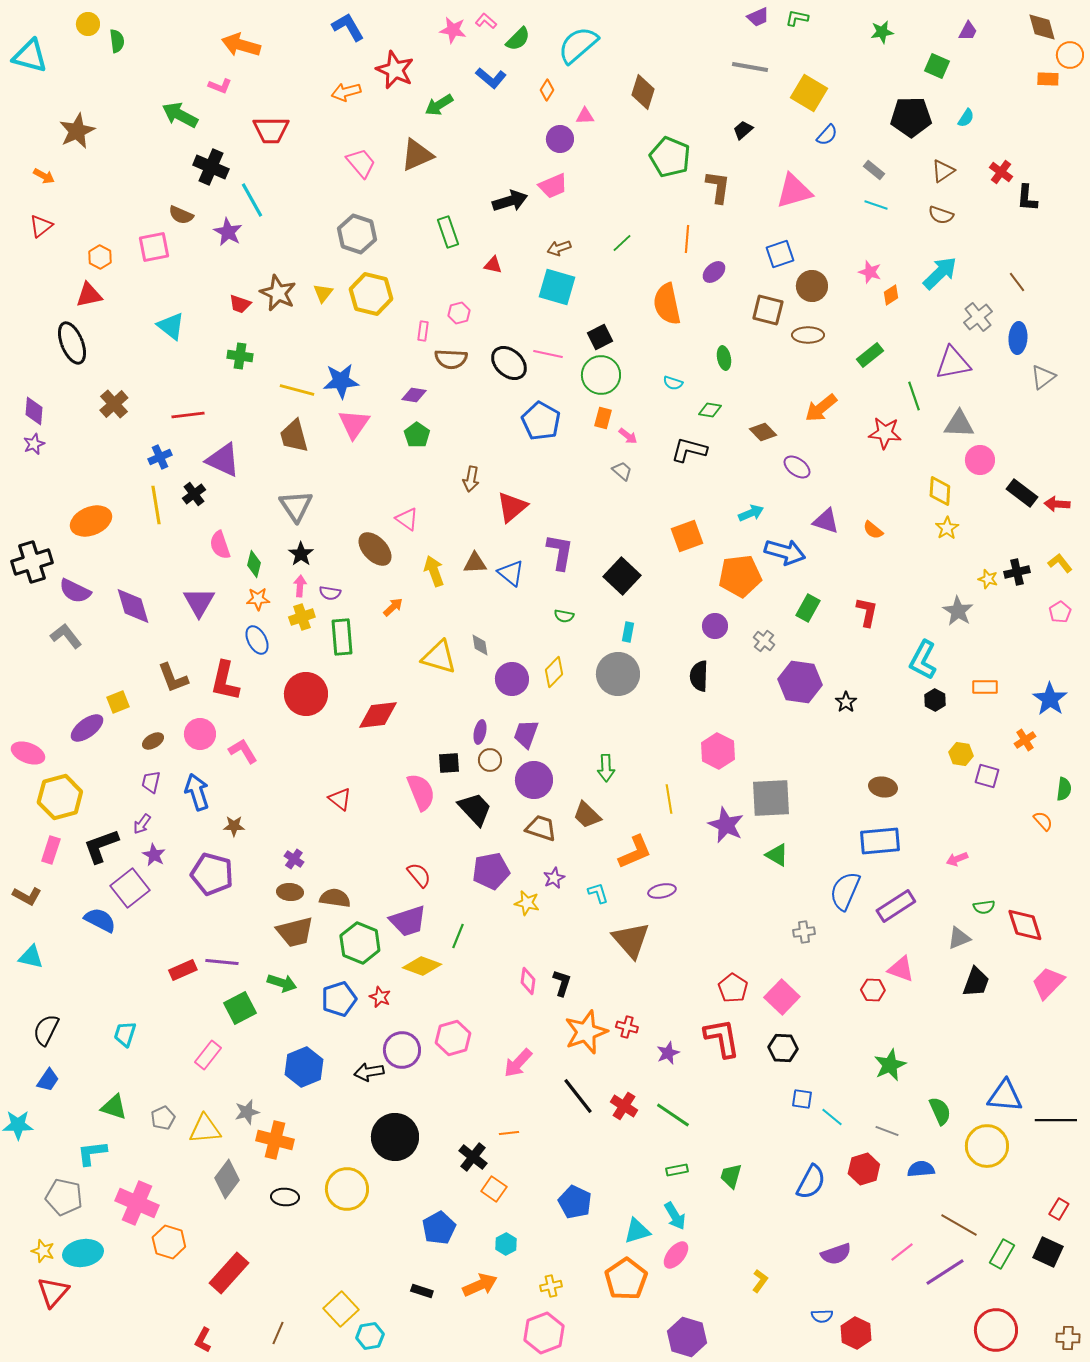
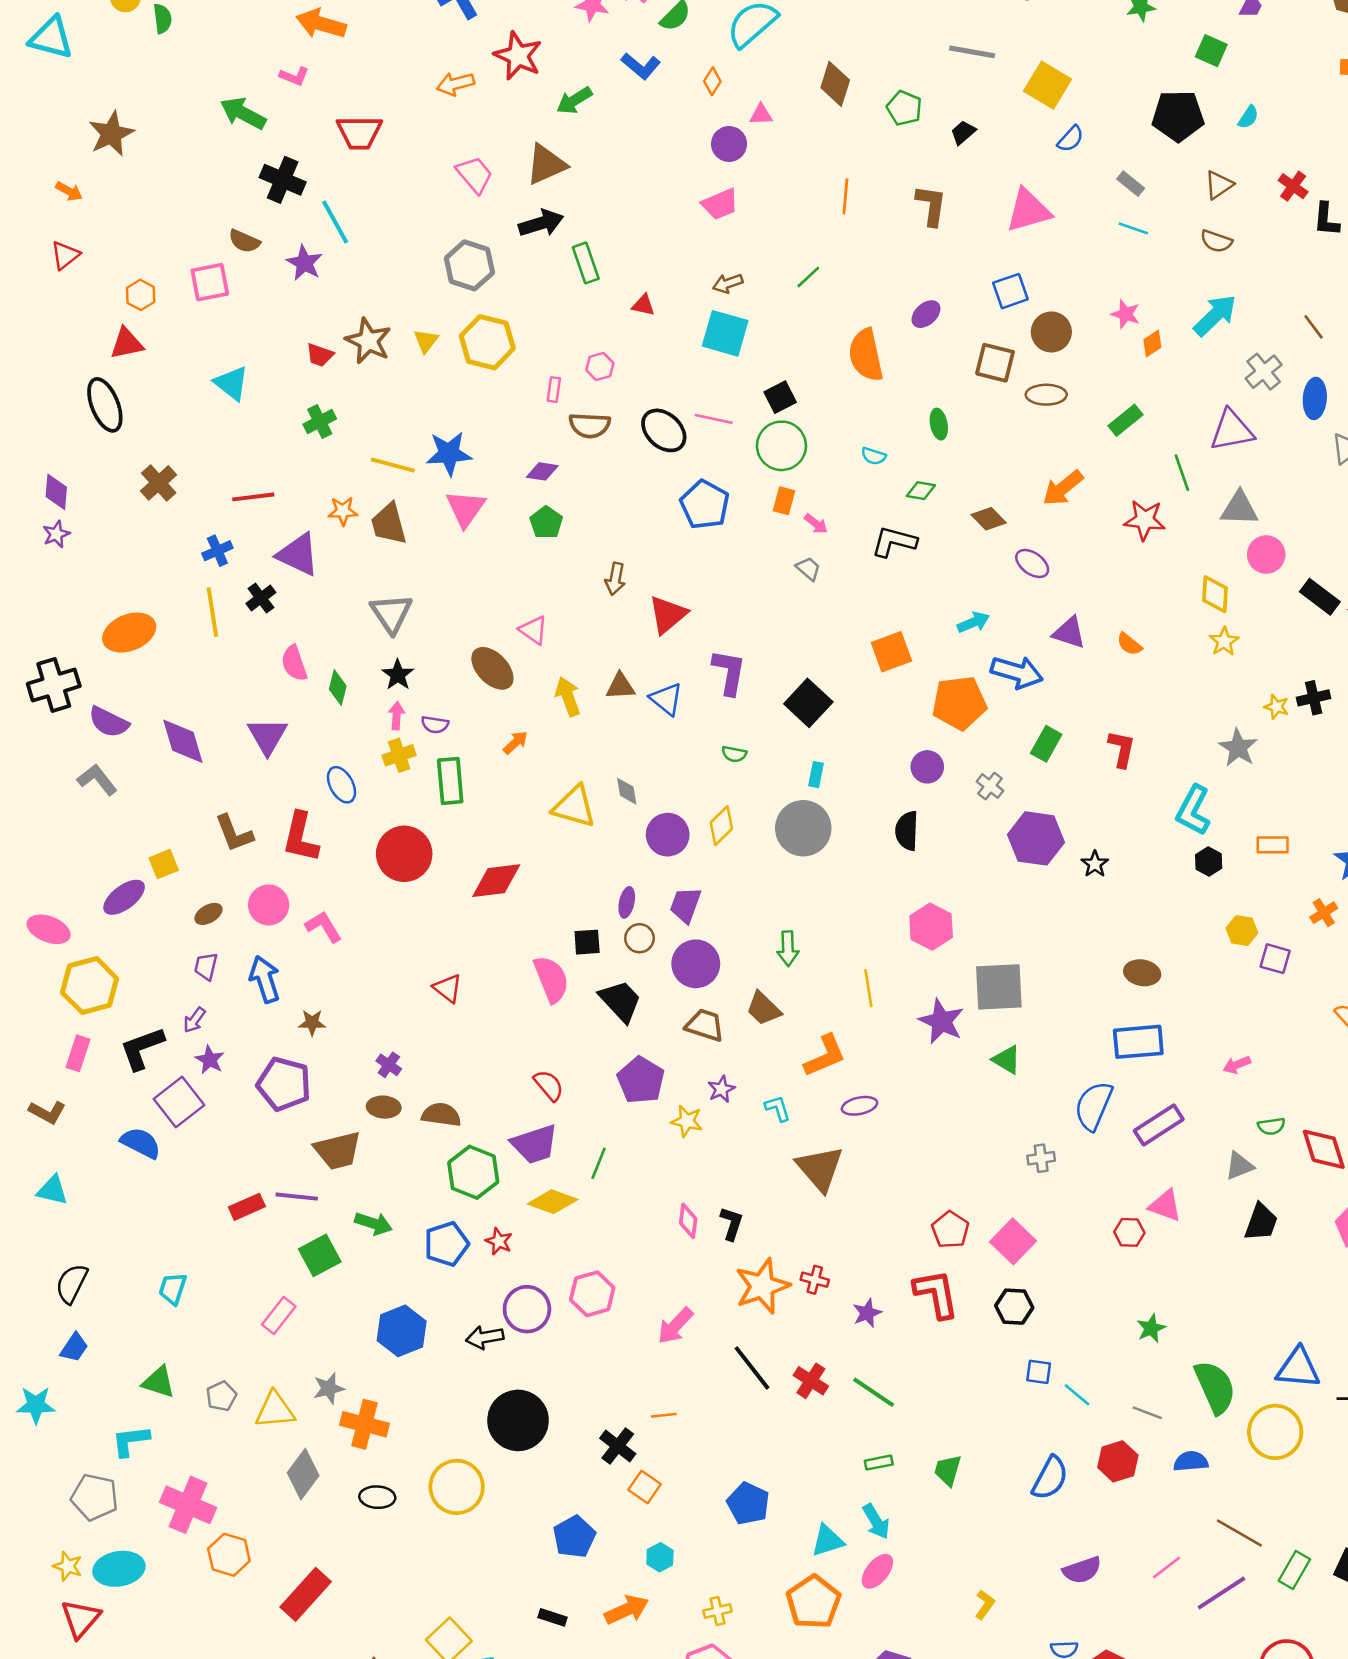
green pentagon: (670, 157) -> (904, 108), moved, size x0.7
black arrow: (510, 201) -> (541, 223), moved
orange line: (687, 239) -> (845, 196), moved
green cross: (240, 356) -> (320, 422), turned -35
orange star: (258, 599) -> (343, 511), moved
purple pentagon: (491, 871) -> (641, 1080), turned -30
brown trapezoid: (295, 932) -> (338, 1151), moved
green star: (890, 1065) -> (1151, 1328), size x0.7
green semicircle: (940, 1111) -> (1215, 1387), size x1.5

